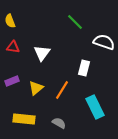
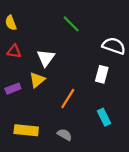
green line: (75, 22) -> (71, 24), moved
white rectangle: (84, 68) -> (102, 74), moved
yellow triangle: (36, 88) -> (37, 80), moved
cyan rectangle: (95, 107) -> (104, 117), size x0.7

